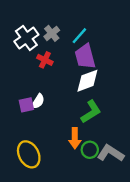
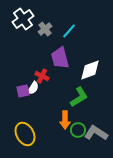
white cross: (26, 38) -> (23, 19), moved
purple trapezoid: (85, 56) -> (60, 58), moved
red cross: (45, 60) -> (42, 76), moved
white diamond: (87, 81) -> (90, 70), moved

